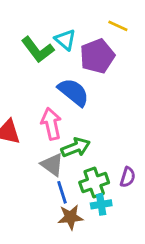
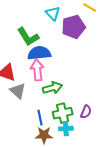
green L-shape: (38, 50) -> (28, 37), moved
blue semicircle: (73, 92) -> (39, 53), moved, turned -50
gray triangle: (52, 165) -> (18, 91), moved

